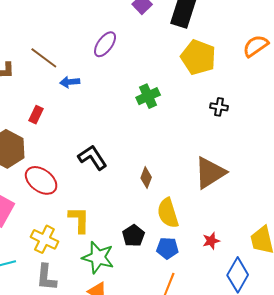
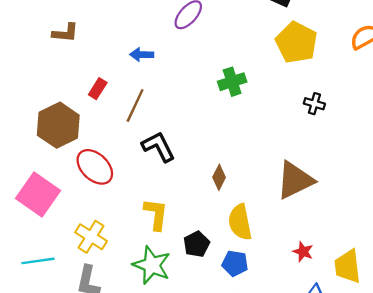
brown line: (44, 58) -> (135, 105), moved, turned 72
yellow L-shape: (79, 220) -> (156, 214), moved
red star: (211, 241) -> (303, 252), moved, turned 30

